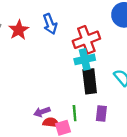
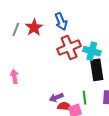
red cross: (86, 40) -> (69, 48), moved
cyan cross: (85, 59) -> (92, 51), turned 30

